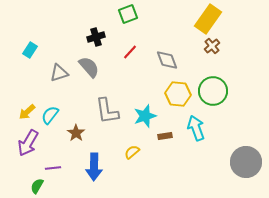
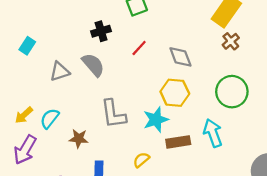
yellow hexagon: (178, 94) -> (175, 93), moved
brown star: (76, 133) -> (79, 139), turned -30
brown rectangle: (165, 136) -> (178, 142), size x1.5

